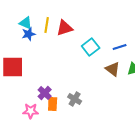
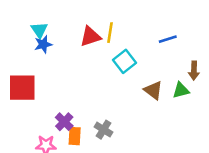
cyan triangle: (26, 23) -> (39, 30), turned 32
yellow line: (47, 25) -> (110, 33), moved
blue line: (120, 47) -> (168, 39), moved

